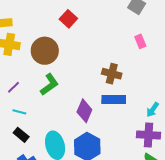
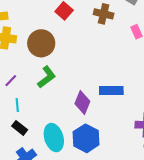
brown cross: (112, 74) -> (104, 14), moved
cyan line: (19, 112) -> (17, 105), turned 72

